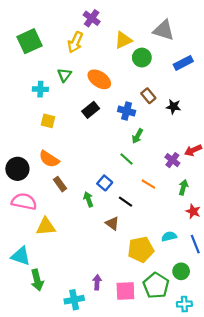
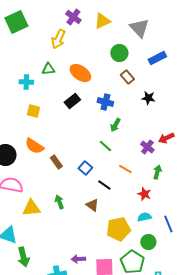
gray triangle: (164, 30) -> (139, 28), turned 30
yellow triangle: (123, 40) -> (102, 21), moved
green square: (29, 41) -> (16, 22), moved
green triangle: (64, 75) -> (48, 69), turned 48
brown rectangle: (148, 96) -> (127, 77), moved
brown rectangle: (60, 184) -> (56, 162), moved
green arrow: (88, 199) -> (59, 202), moved
red star: (193, 211) -> (144, 194), moved
green circle: (181, 271) -> (148, 242), moved
purple arrow: (97, 282) -> (78, 259), turned -96

